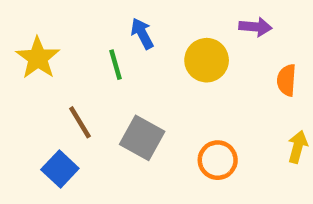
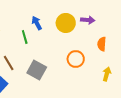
yellow circle: (207, 60) -> (66, 23), moved
orange circle: (218, 160) -> (76, 59), moved

